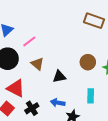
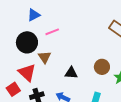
brown triangle: (37, 64) -> (45, 57), moved

